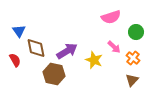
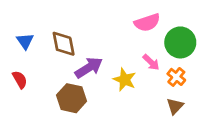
green circle: (136, 32) -> (180, 42), size x1.5
brown diamond: (36, 48) -> (64, 44), moved

